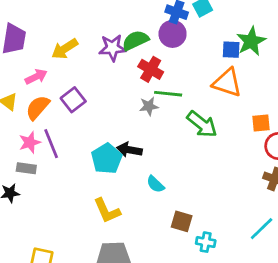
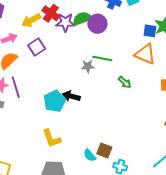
purple circle: (173, 34) -> (97, 24), moved
red cross: (151, 69) -> (51, 13), moved
purple square: (73, 100) -> (37, 47), moved
green arrow: (202, 124) -> (125, 82), size x0.6
cyan semicircle: (155, 184) -> (90, 155), moved

